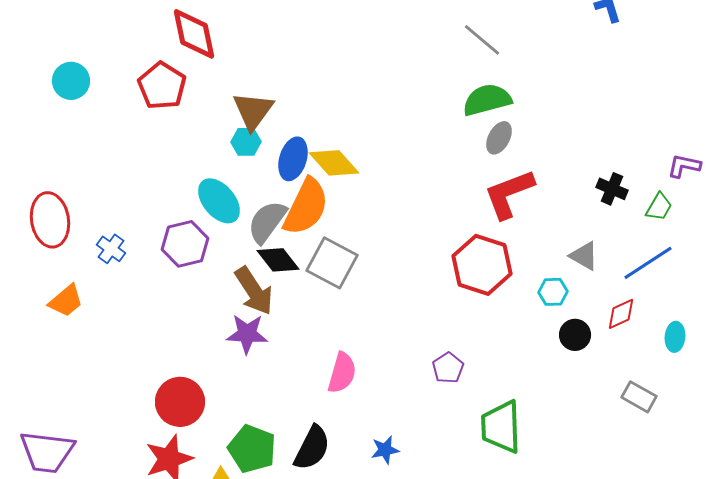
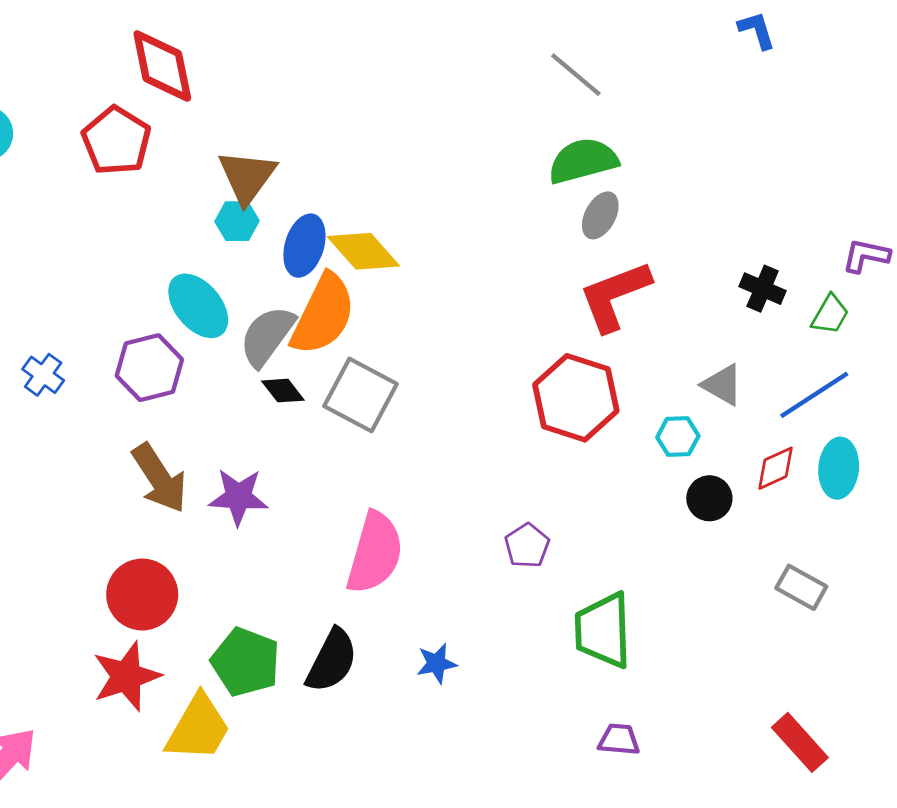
black diamond: (278, 260) -> (283, 391), size x0.7
brown arrow: (254, 291) -> (159, 478), moved
cyan ellipse: (675, 337) -> (839, 468), moved, size x1.4
pink semicircle: (342, 373) -> (375, 553), size x1.4

